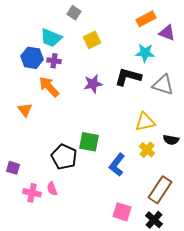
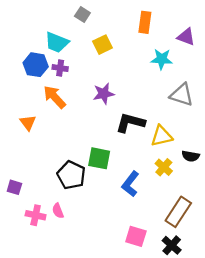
orange rectangle: (146, 19) -> (145, 22), moved, turned -54
black L-shape: (128, 77) -> (130, 123), moved

